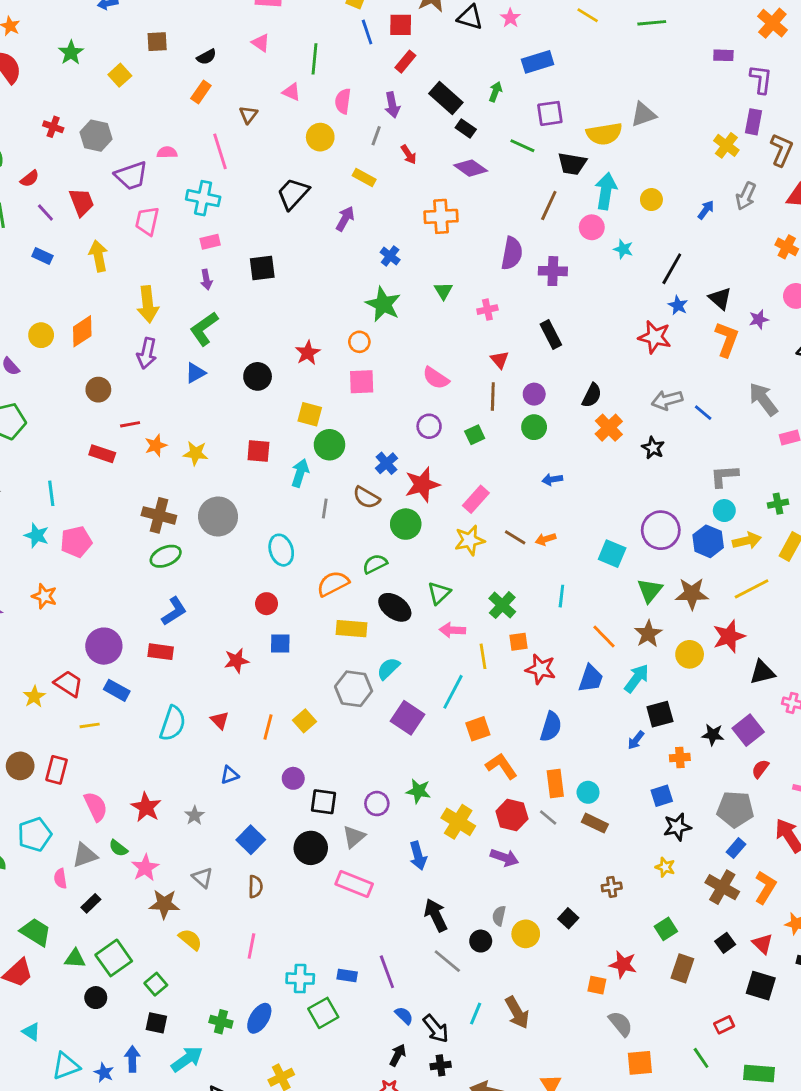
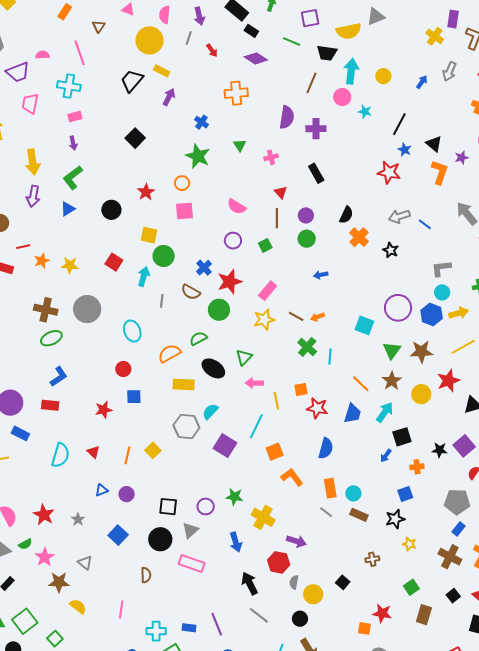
yellow circle: (320, 137) -> (150, 40), size x1.4
yellow rectangle: (364, 177) -> (162, 71), moved
black square: (262, 268) -> (135, 138), moved, turned -36
red square: (258, 451) -> (114, 262), turned 30
green cross: (502, 605) -> (307, 347), moved
purple circle: (293, 778) -> (127, 494), moved
red hexagon: (512, 815) -> (279, 562), moved
black star: (677, 827) -> (395, 519), moved
green semicircle: (118, 848) -> (25, 544), turned -64
brown semicircle: (255, 887) -> (146, 575), moved
black circle: (481, 941) -> (300, 619), moved

